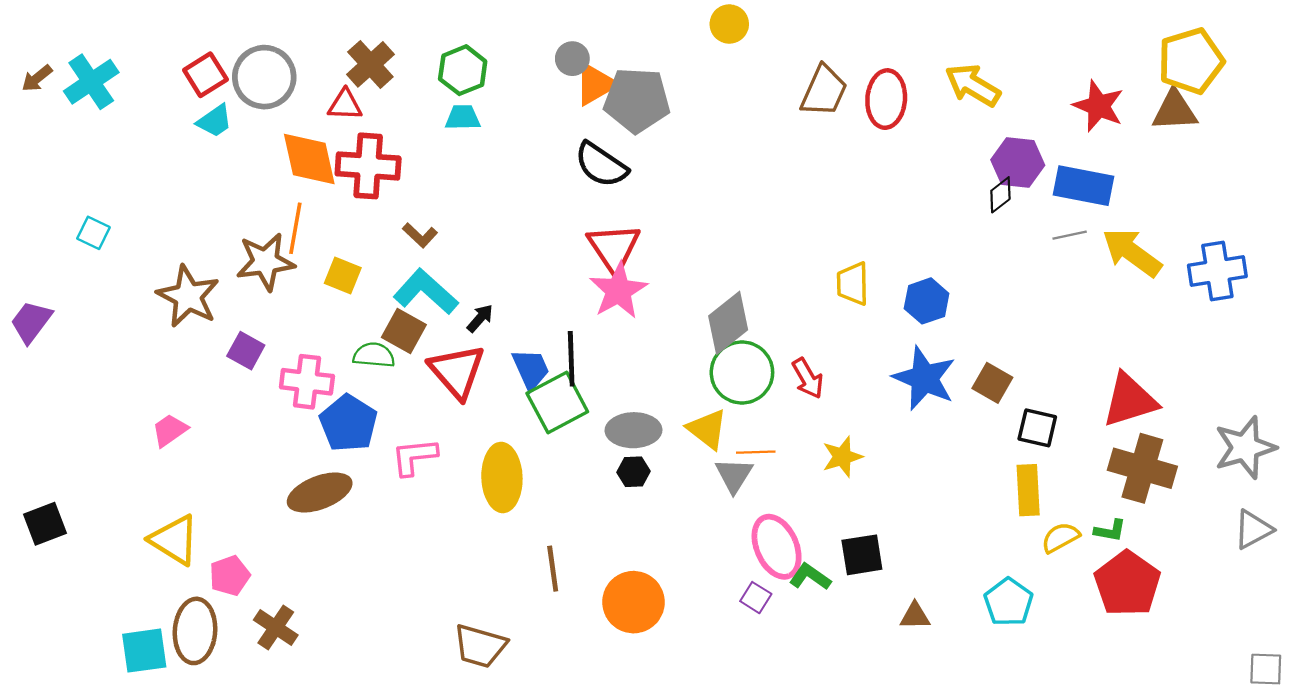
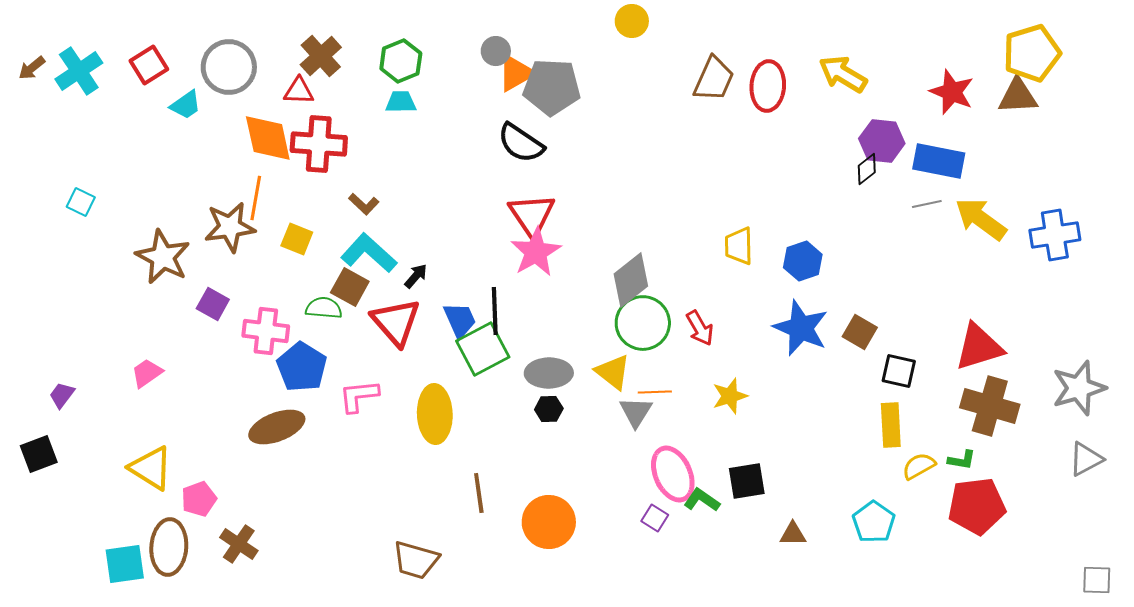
red square: (205, 75) -> (149, 65), moved
purple trapezoid: (31, 322) -> (62, 395), moved, size x0.7
red pentagon: (1127, 584) -> (977, 506), turned 30

